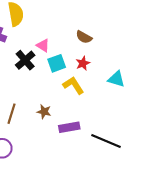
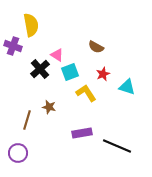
red star: (83, 63) -> (103, 74), moved
brown star: (44, 112) -> (49, 107), moved

